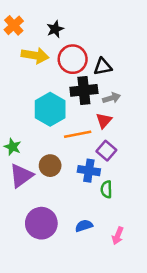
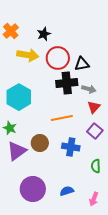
gray arrow: (111, 98) -> (89, 89), turned 32
cyan hexagon: (50, 109) -> (19, 97), moved
red triangle: (104, 121) -> (94, 107), moved
purple square: (106, 151) -> (95, 131), moved
green semicircle: (106, 189) -> (96, 166), moved

